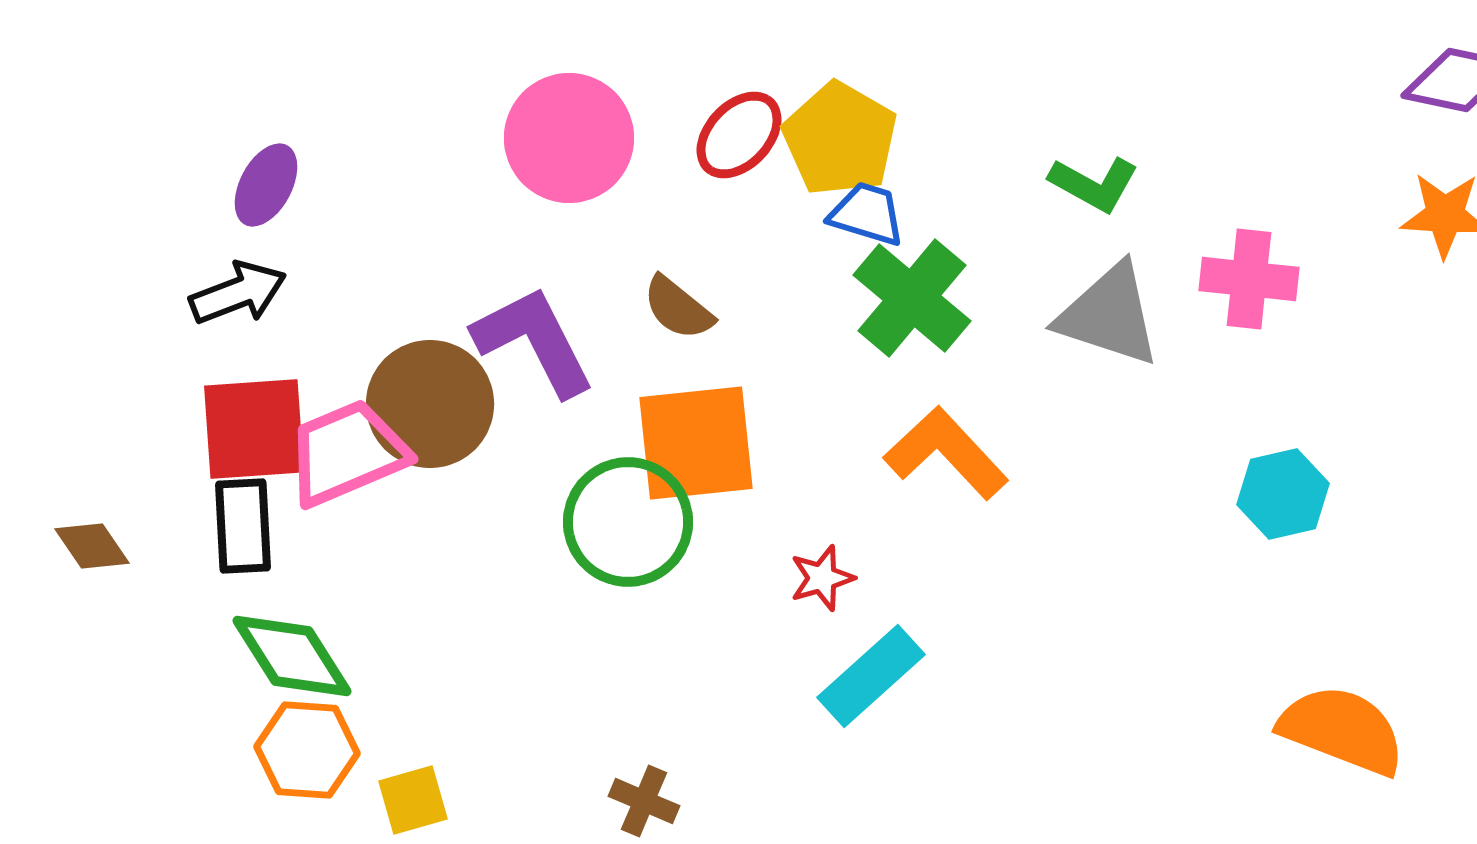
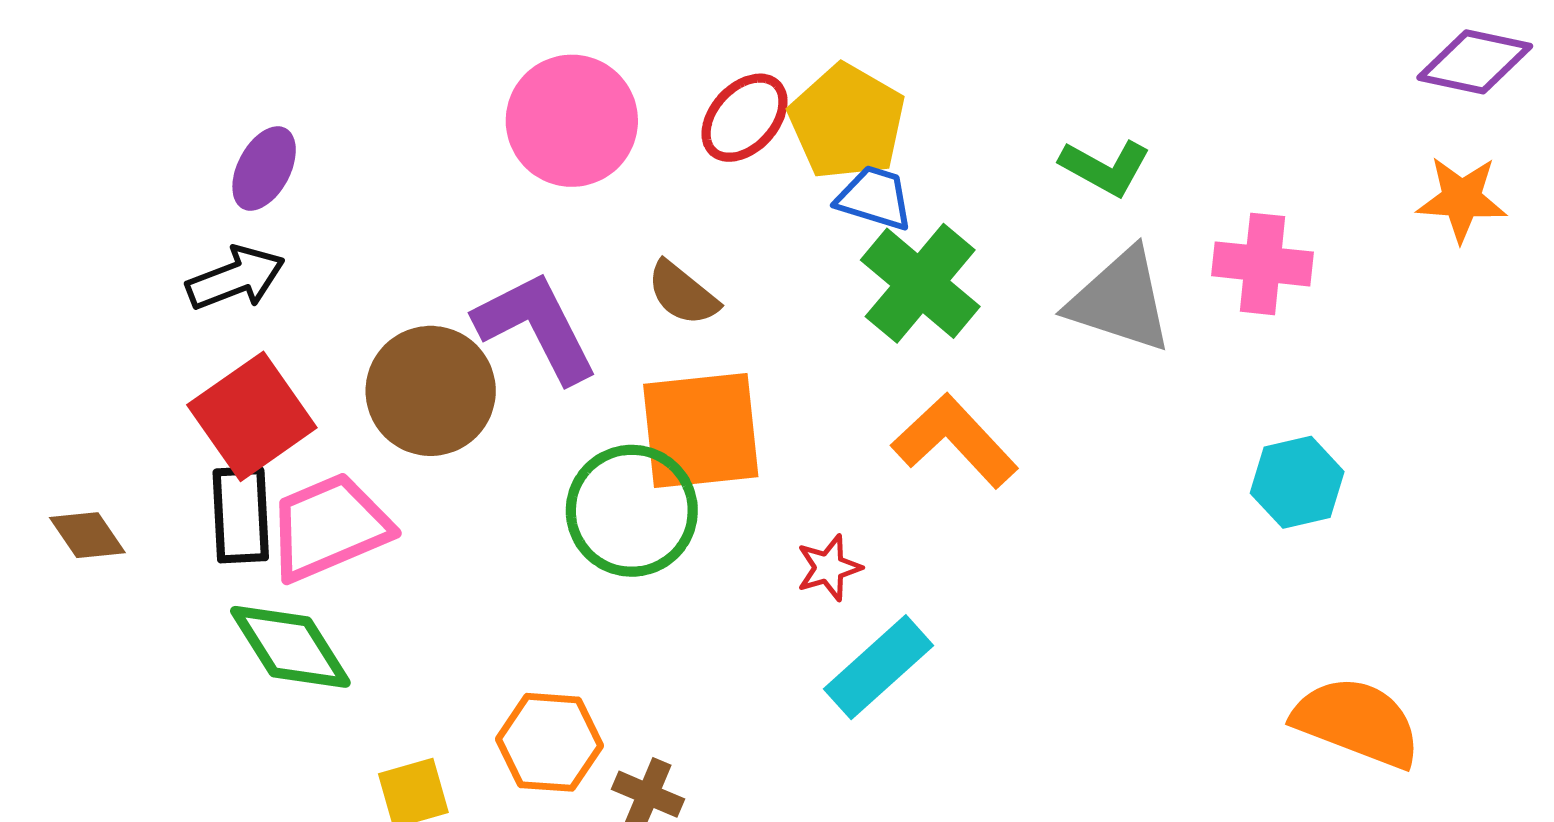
red square: (254, 429) -> (252, 416), turned -31
pink trapezoid: (347, 453) -> (329, 527), moved
orange hexagon: (307, 750) -> (549, 742), moved

